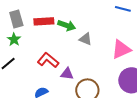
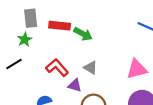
gray triangle: (86, 39) -> (90, 68), moved

